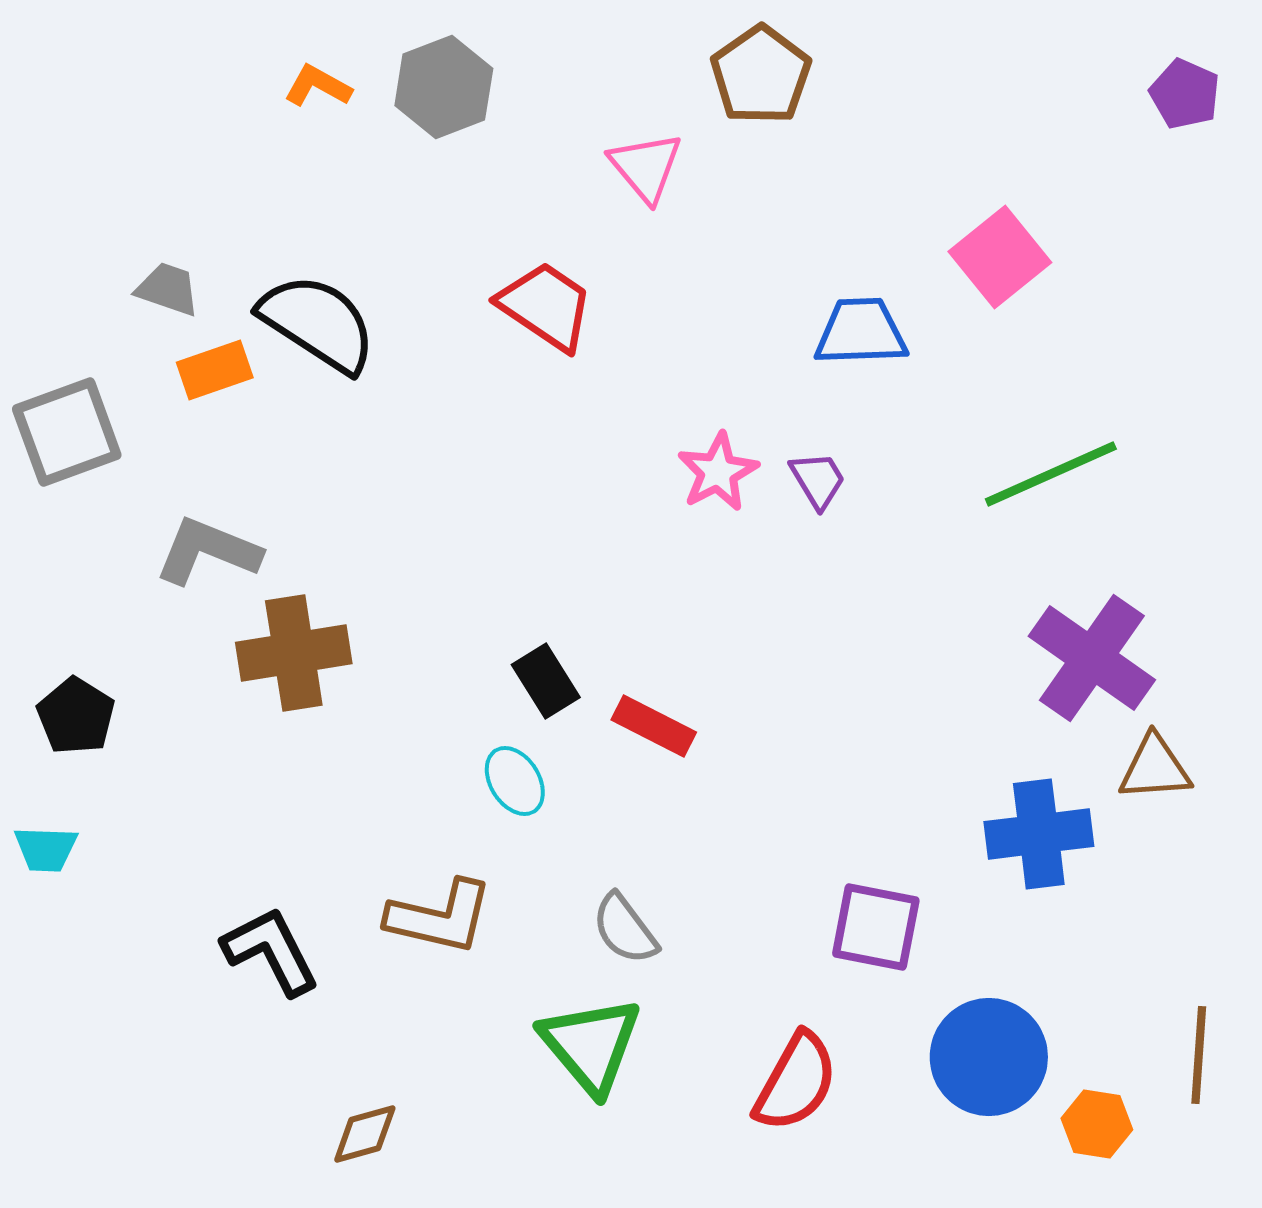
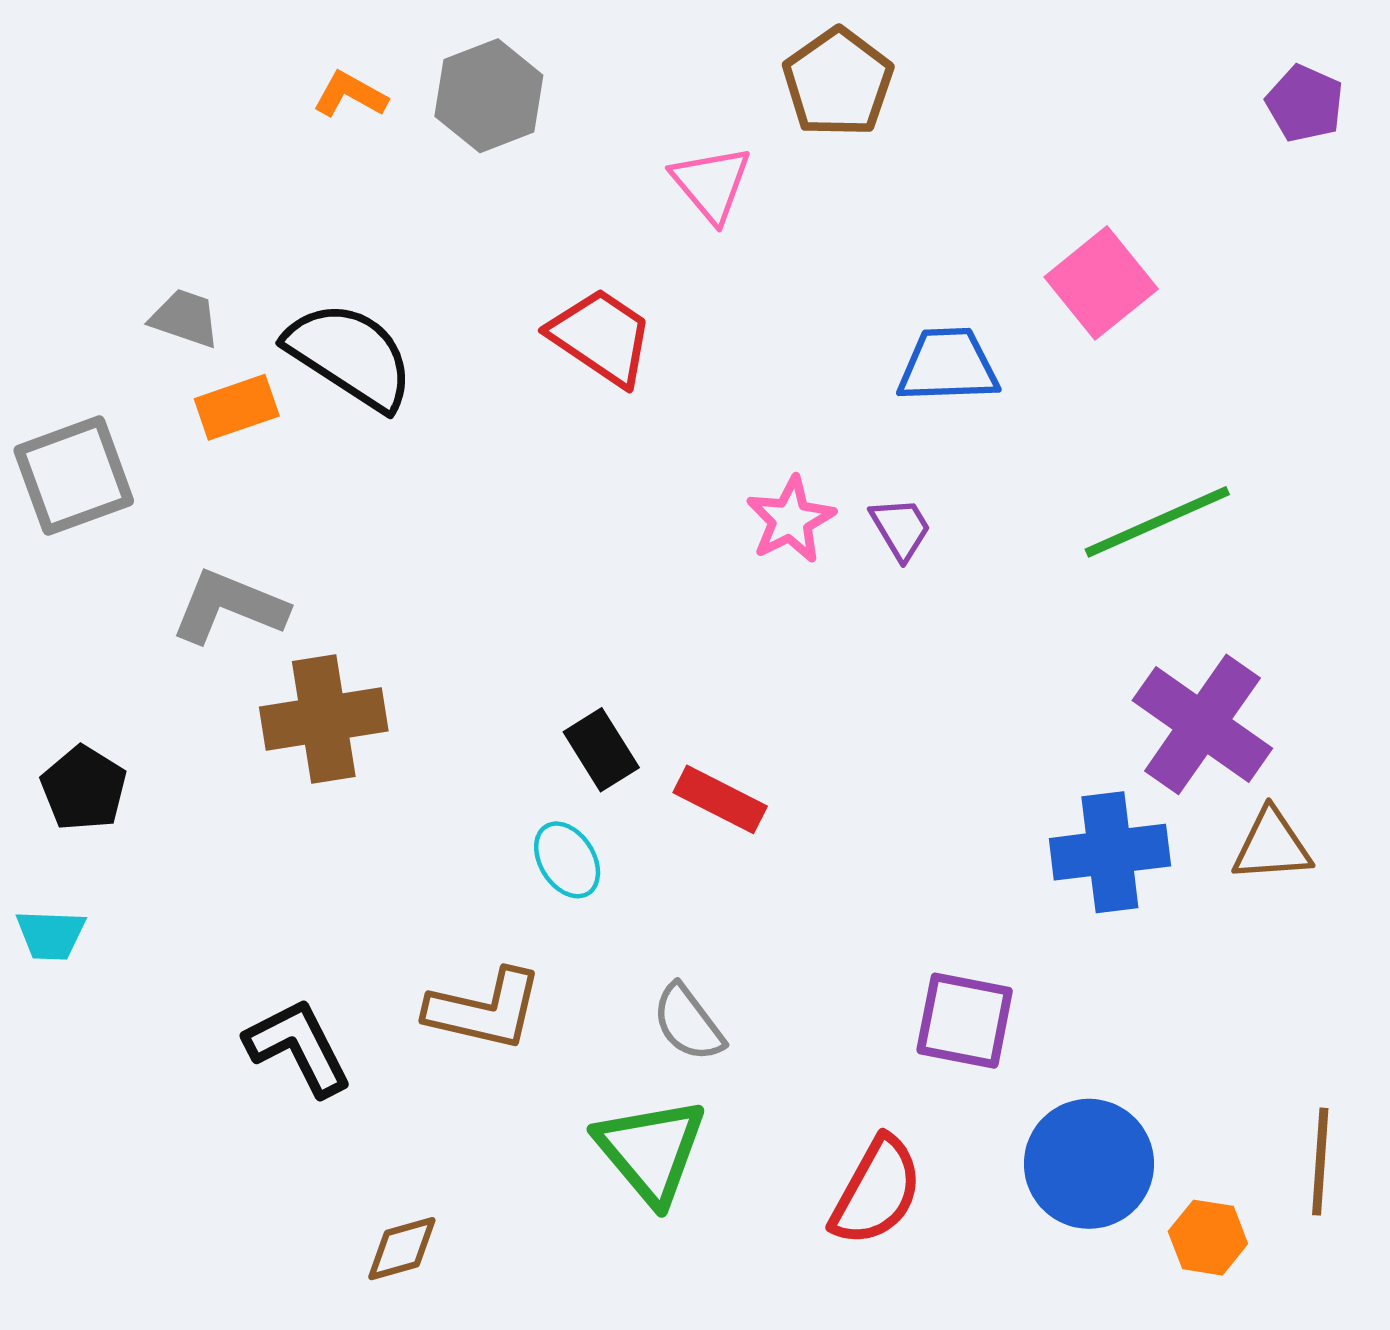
blue cross: (1039, 834) -> (1110, 852), moved

